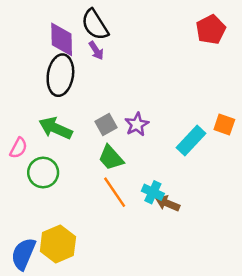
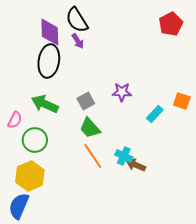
purple star: (137, 124) -> (122, 92), moved, turned 30
cyan rectangle: (191, 140) -> (155, 114), size x0.7
yellow hexagon: (58, 244) -> (30, 176), moved

